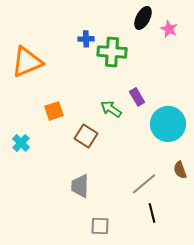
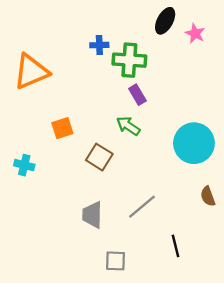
purple rectangle: (137, 97) -> (137, 95), moved
cyan cross: (21, 143) -> (24, 165), turned -30
gray line: (144, 184) -> (142, 207), moved

